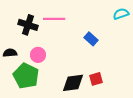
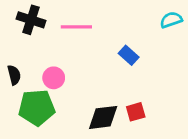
black cross: (28, 25) -> (31, 20), moved
black semicircle: (10, 53) -> (14, 75), turned 80
green pentagon: (26, 76) -> (37, 108), turned -30

